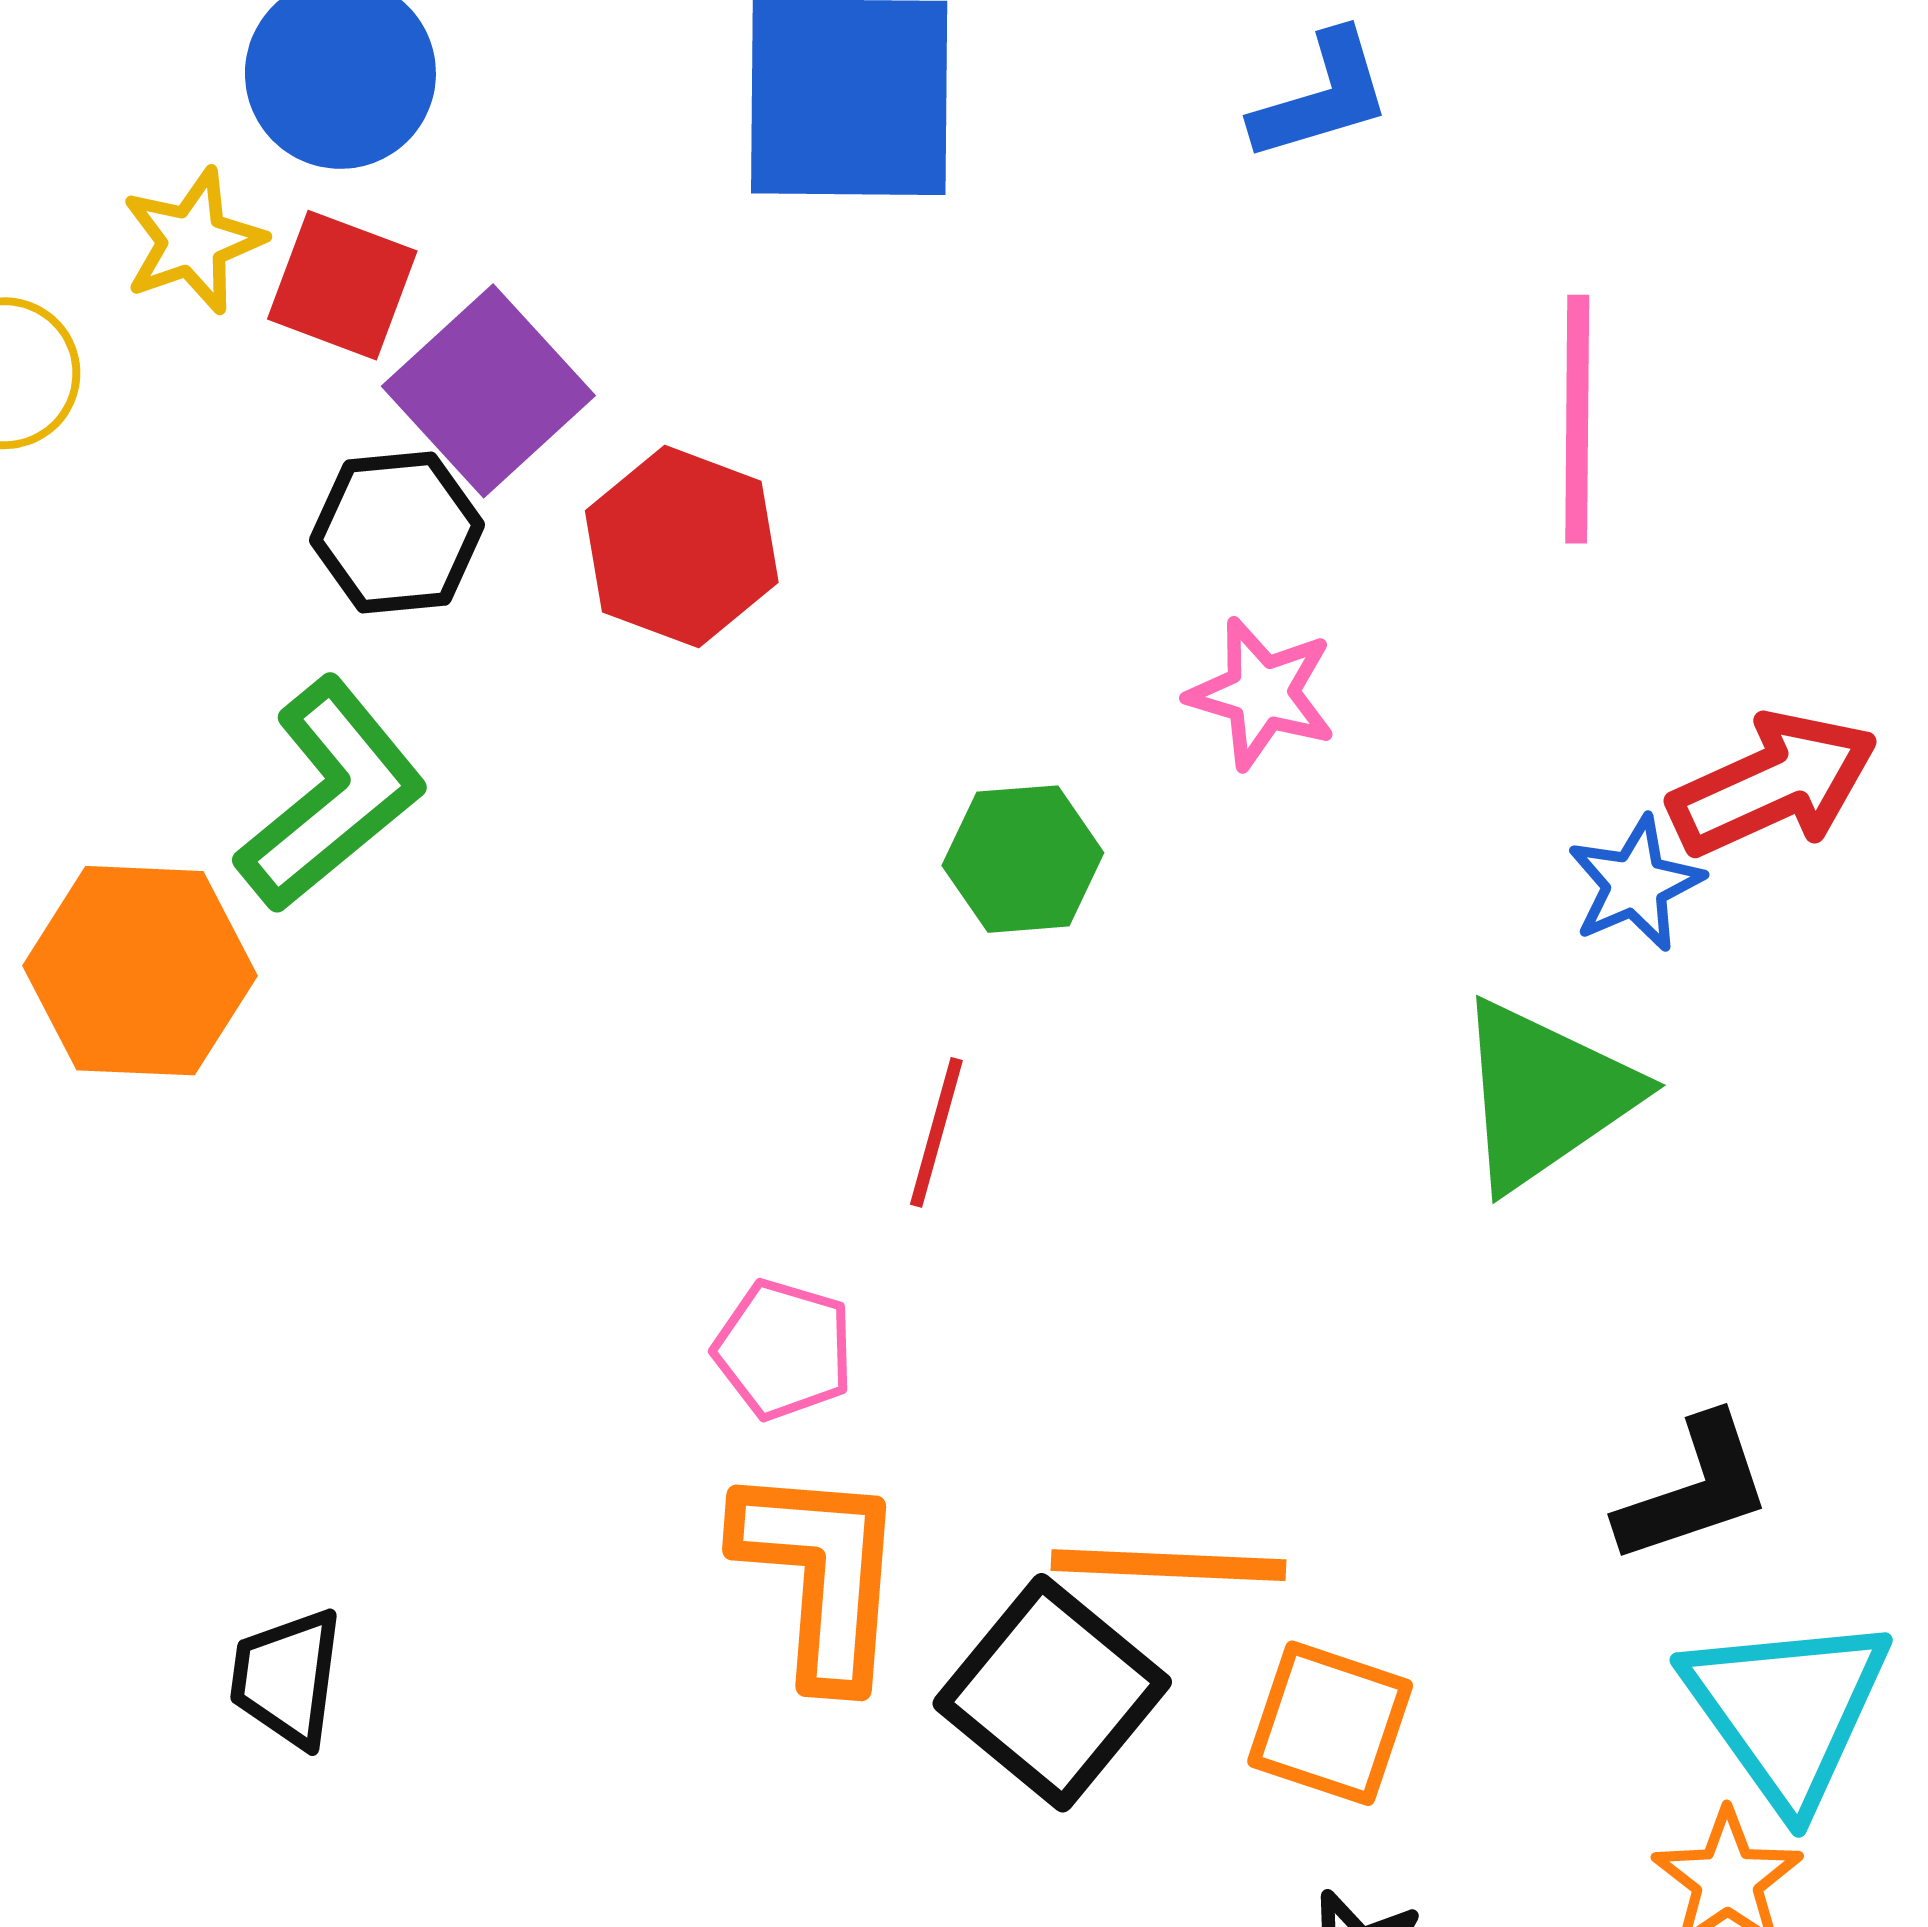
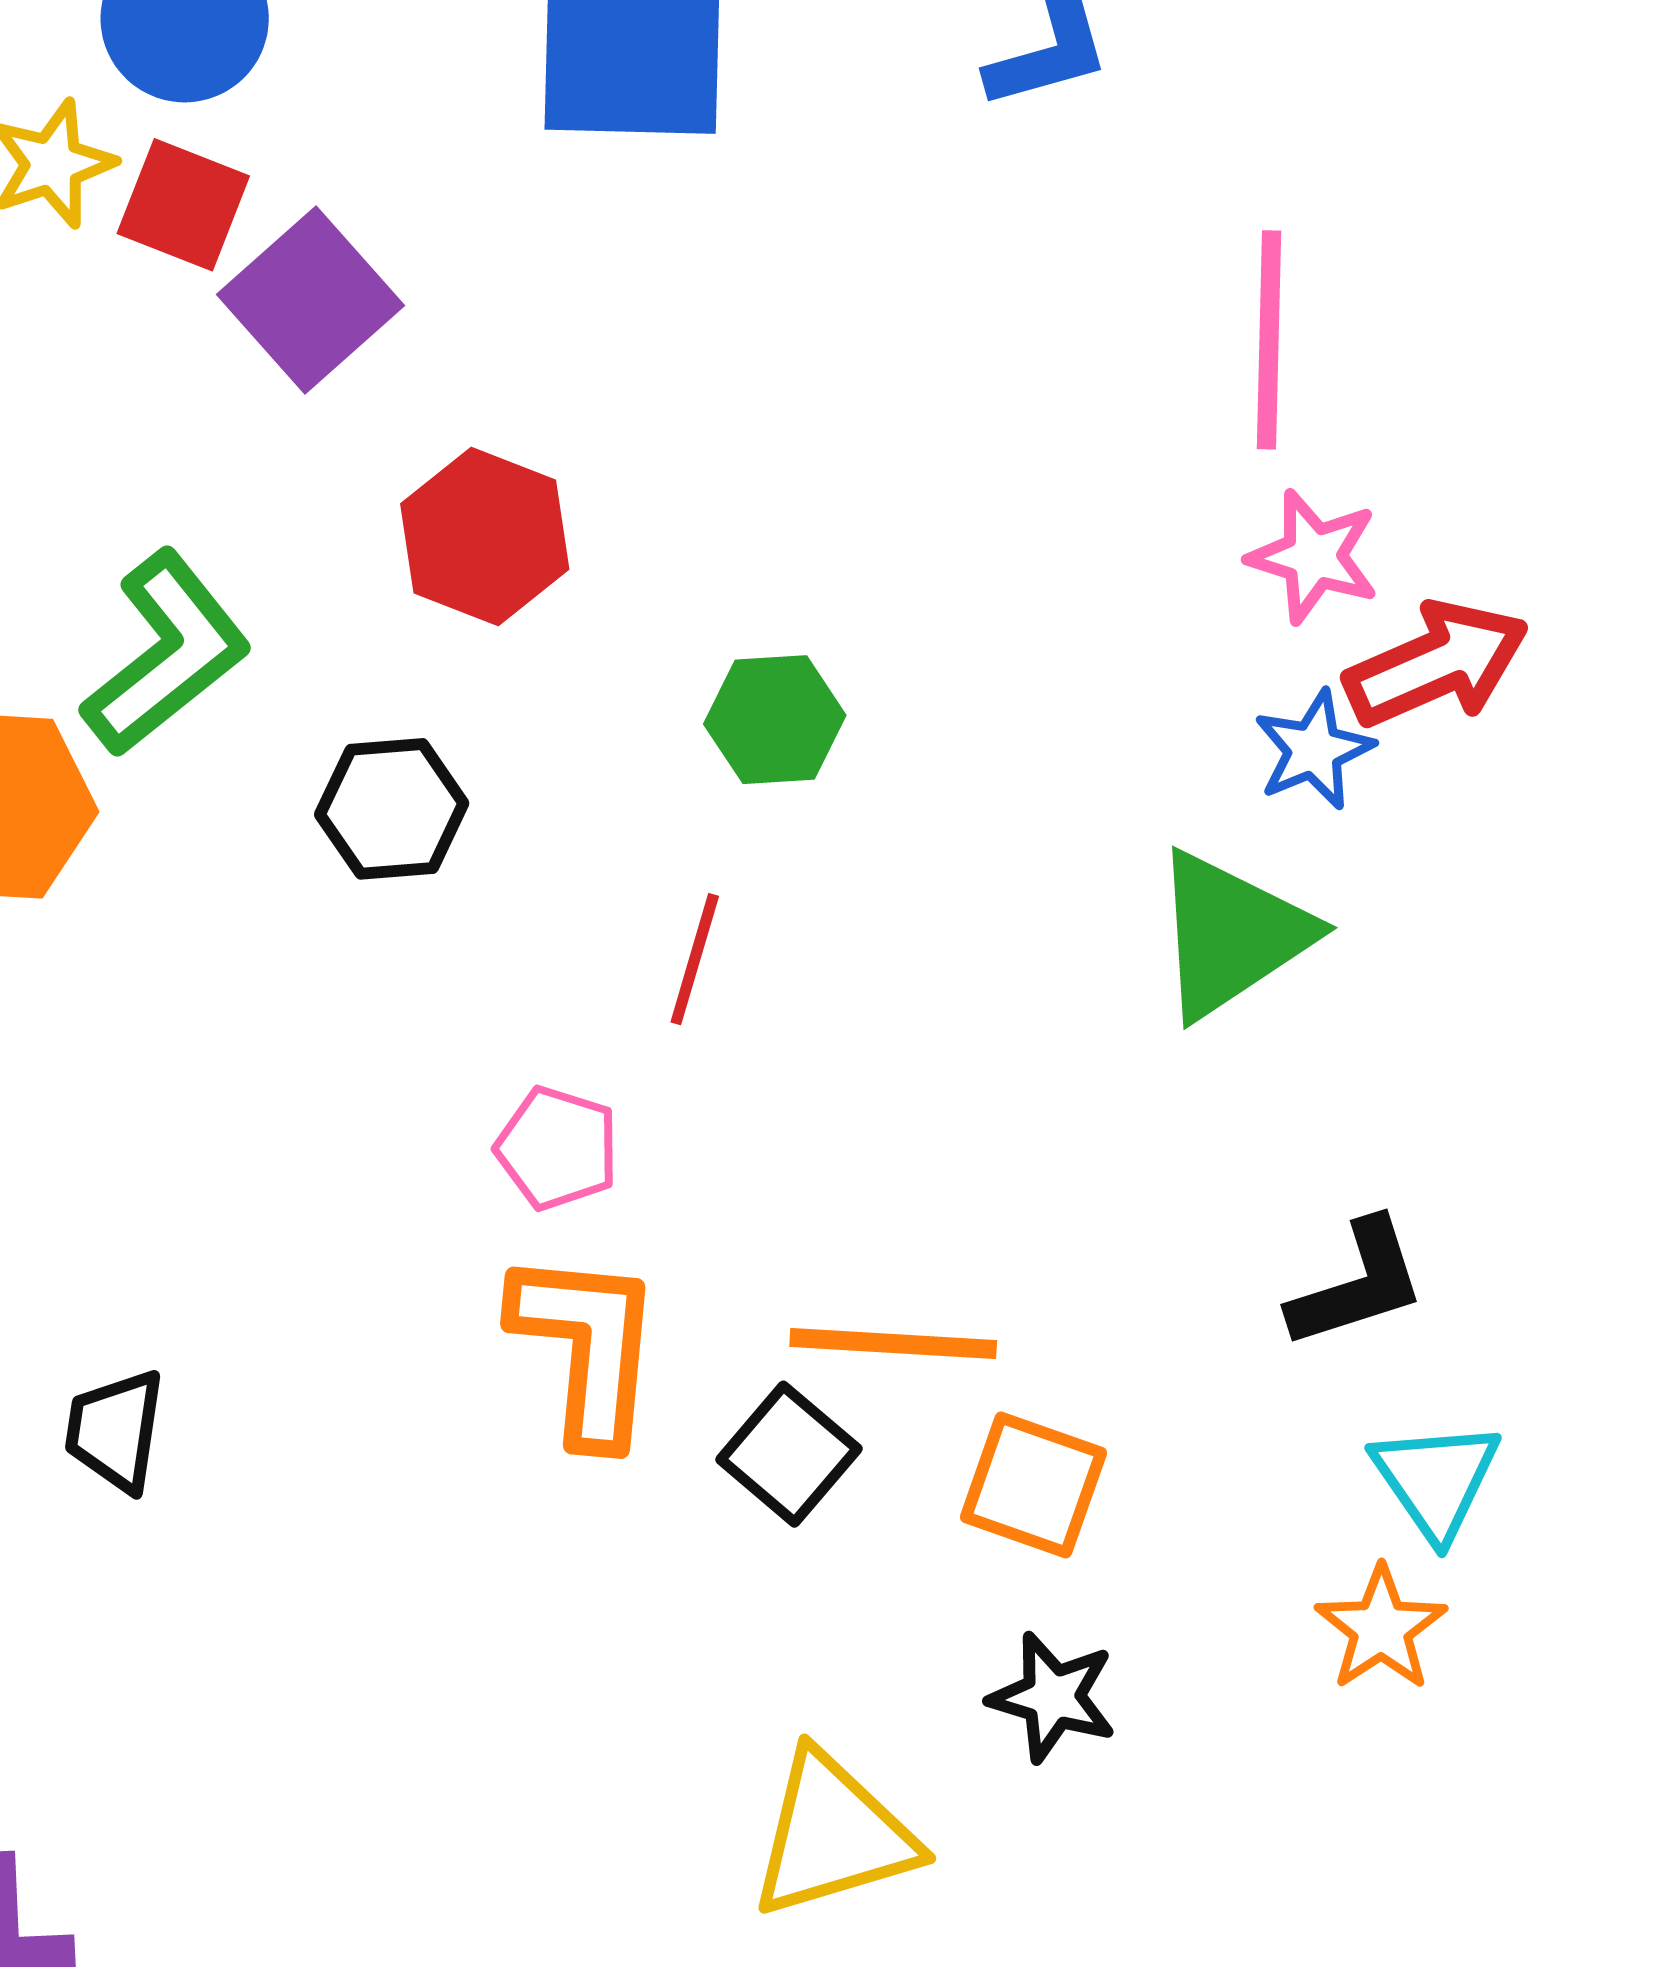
black hexagon: (397, 533) -> (392, 809), moved
red hexagon: (682, 547) -> (485, 536), moved
pink star: (1262, 693) -> (1314, 556), moved
black square: (1052, 1693) -> (789, 1454), size x0.7
cyan triangle: (1787, 1710) -> (1436, 1480), size x0.7

